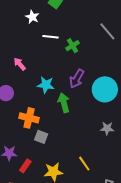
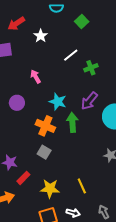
white star: (32, 17) -> (41, 36), moved
white line: (50, 37) -> (71, 55), turned -56
orange cross: (29, 118) -> (45, 126), moved

